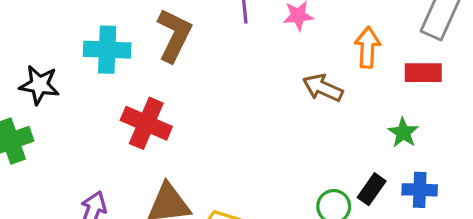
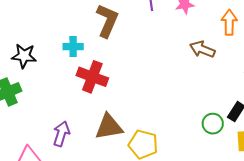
cyan cross: (107, 50) -> (73, 47), moved, size x0.7

